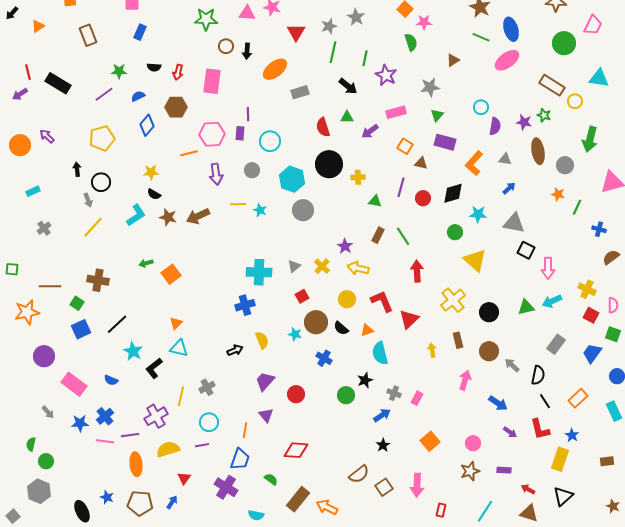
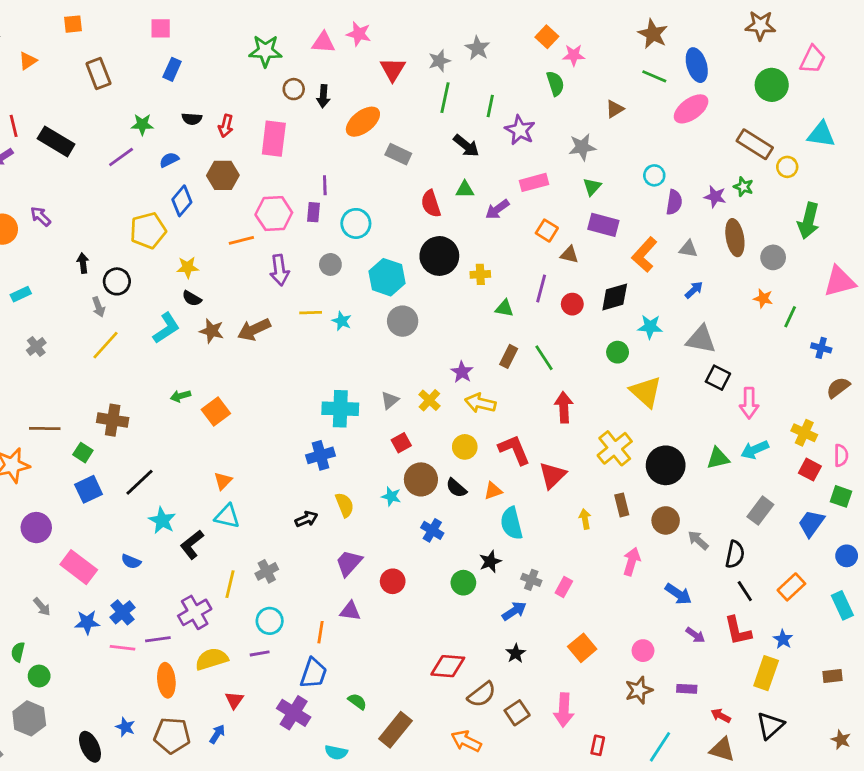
gray rectangle: (300, 92) -> (398, 154), turned 42
yellow pentagon: (102, 138) -> (148, 231), moved
black circle: (489, 312) -> (666, 465), size x1.4
purple triangle: (266, 415) -> (350, 611), turned -42
red diamond: (296, 450) -> (448, 666), moved
orange arrow: (327, 507) -> (466, 741), moved

